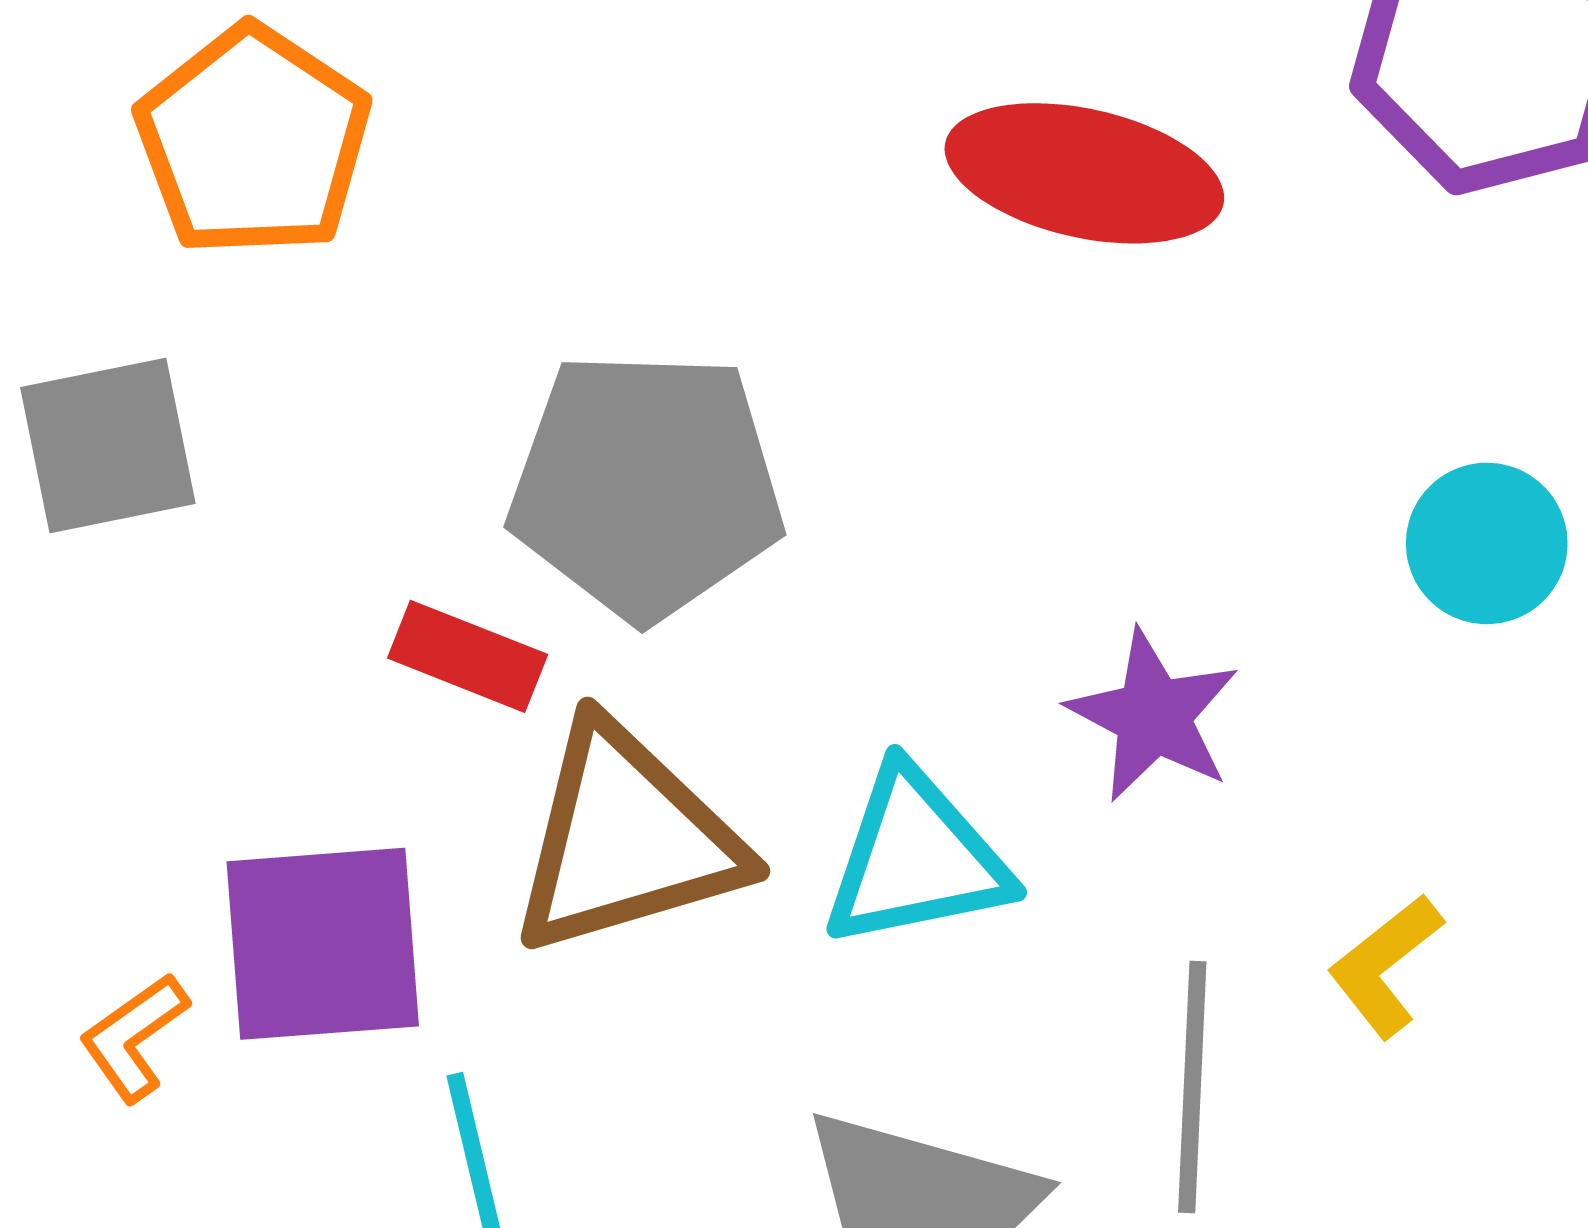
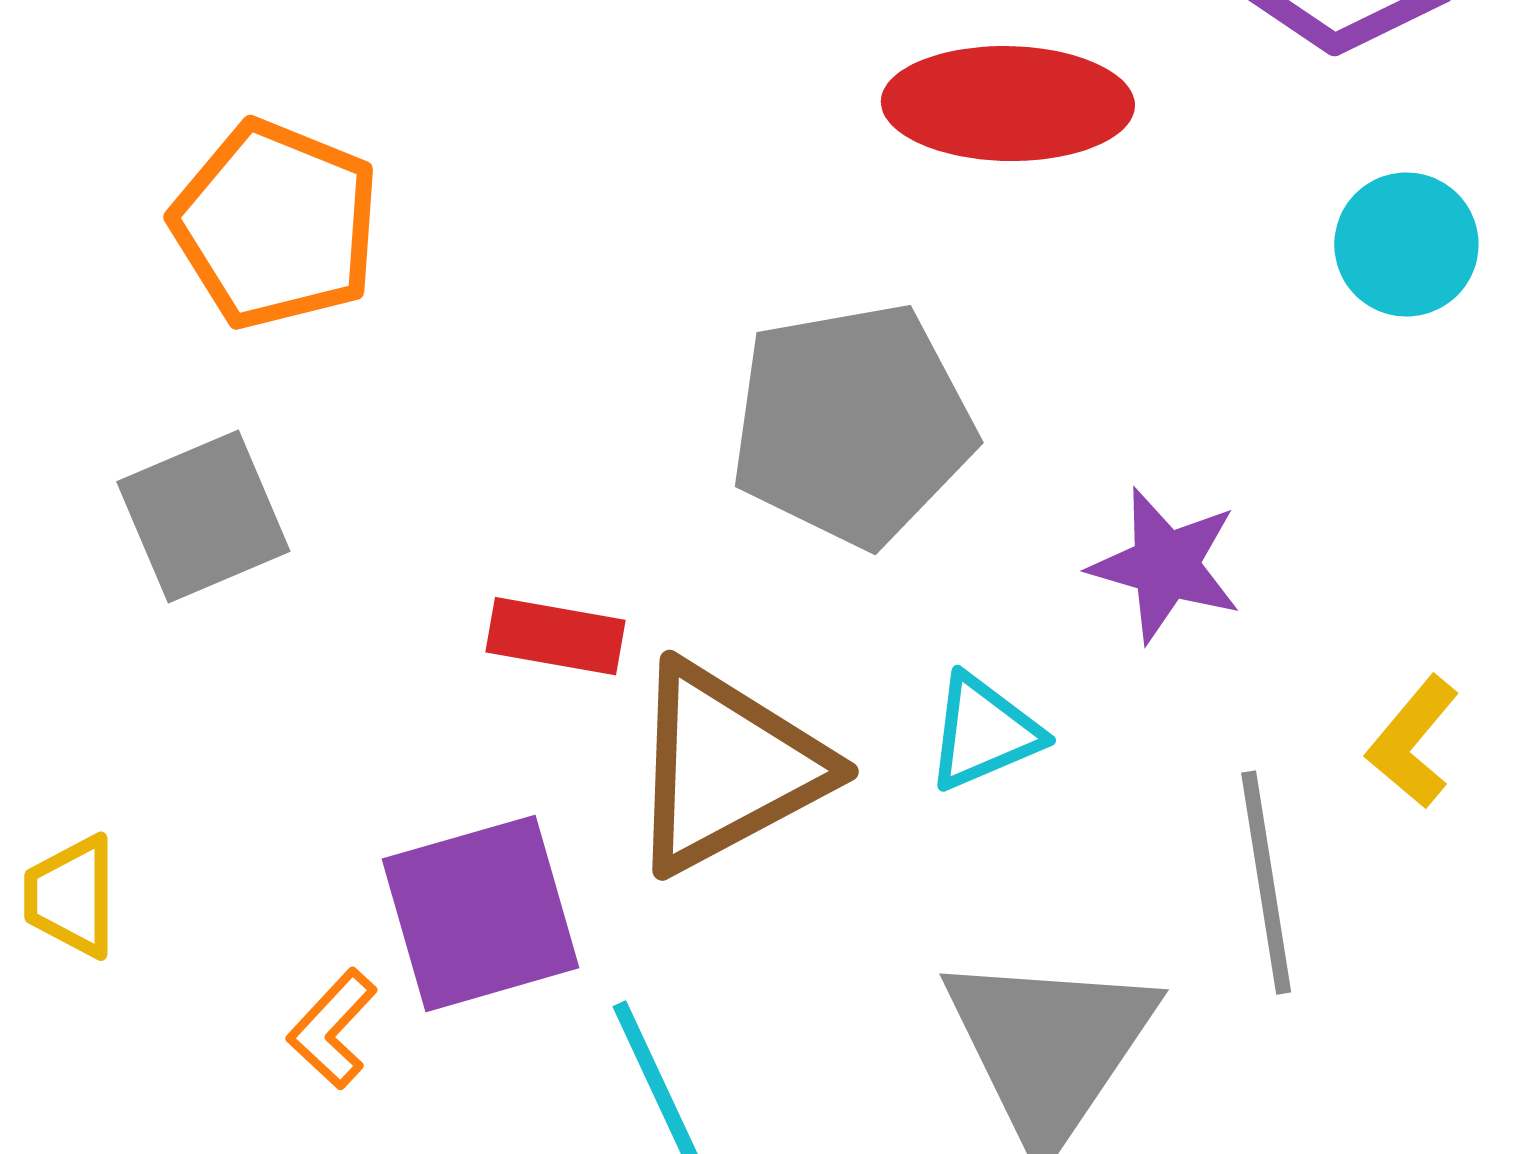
gray pentagon: (646, 485) -> (852, 424), moved
cyan circle: (1487, 543) -> (1406, 244), moved
cyan triangle: (916, 858) -> (984, 732), size x0.7

